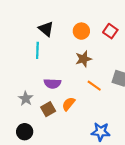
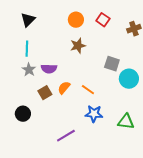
black triangle: (46, 29) -> (28, 20), moved, turned 35
cyan line: (37, 50) -> (27, 49), moved
orange line: (94, 86) -> (88, 90), moved
gray star: (26, 99) -> (29, 70), moved

